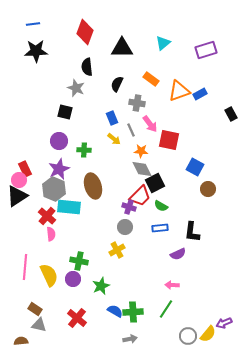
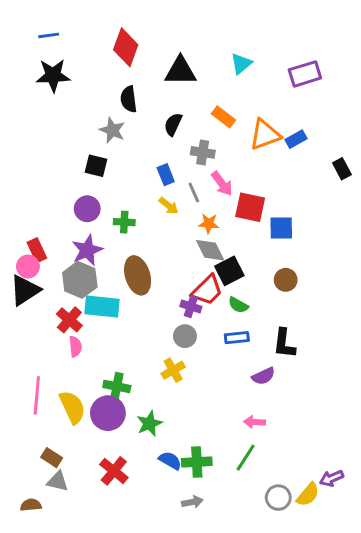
blue square: (195, 167) -> (281, 228), moved, turned -30
brown circle: (208, 189) -> (286, 280), moved
purple circle: (73, 279) -> (108, 413), size x1.5

